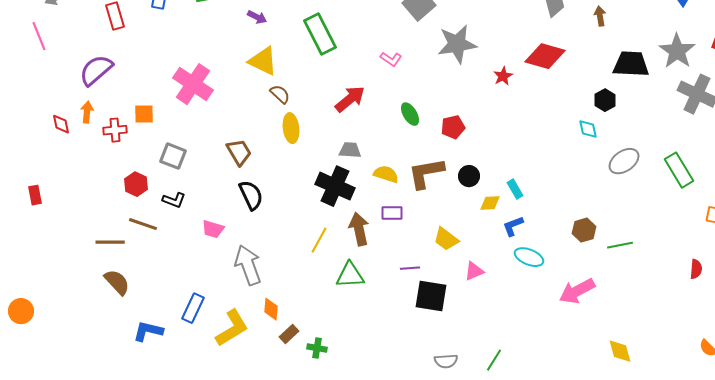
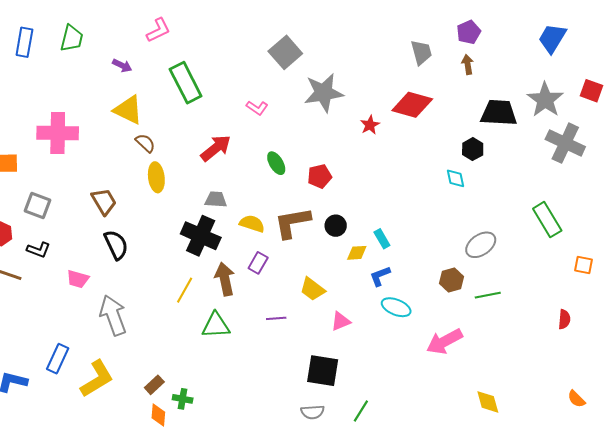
pink cross: (193, 84) -> (58, 133), turned -33
gray ellipse: (624, 161) -> (481, 245), moved
purple rectangle: (392, 213) -> (258, 263), turned -60
black square: (431, 296) -> (323, 371), moved
orange diamond: (271, 309) -> (158, 415), moved

